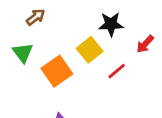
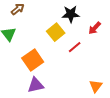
orange square: (57, 71) -> (33, 60), moved

